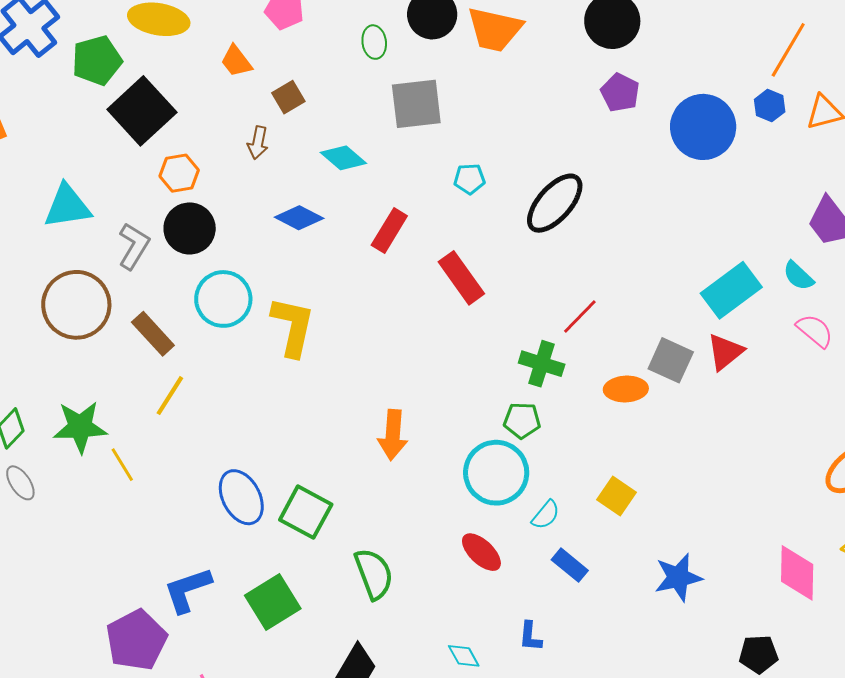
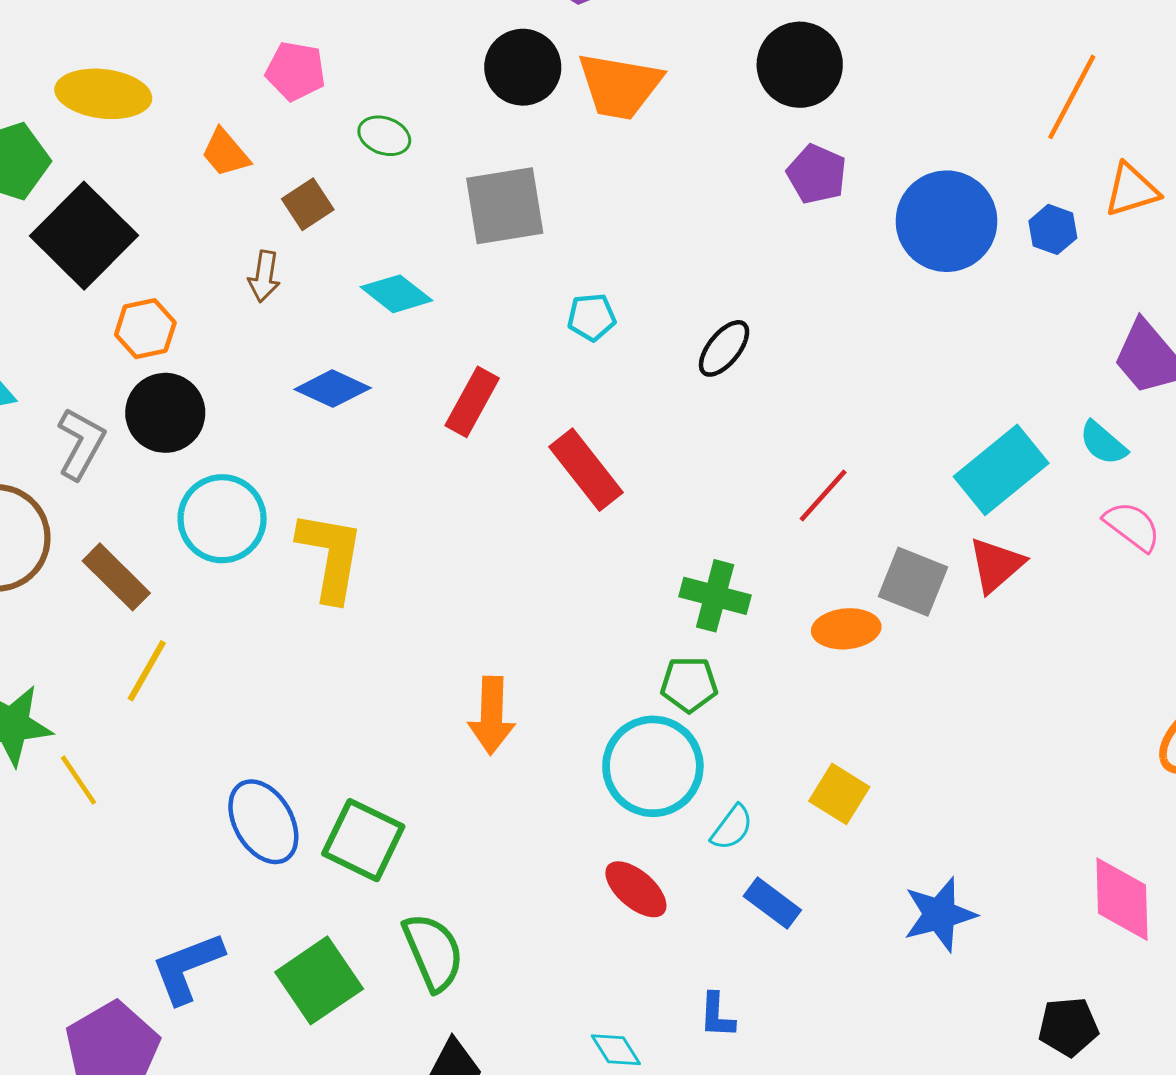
green ellipse: (374, 42) -> (384, 136), moved, turned -60
blue hexagon: (770, 106) -> (1053, 229), moved
black ellipse: (555, 203) -> (724, 348), size x0.6
red line: (580, 316) -> (823, 495), moved
green semicircle: (374, 574) -> (433, 952), moved

